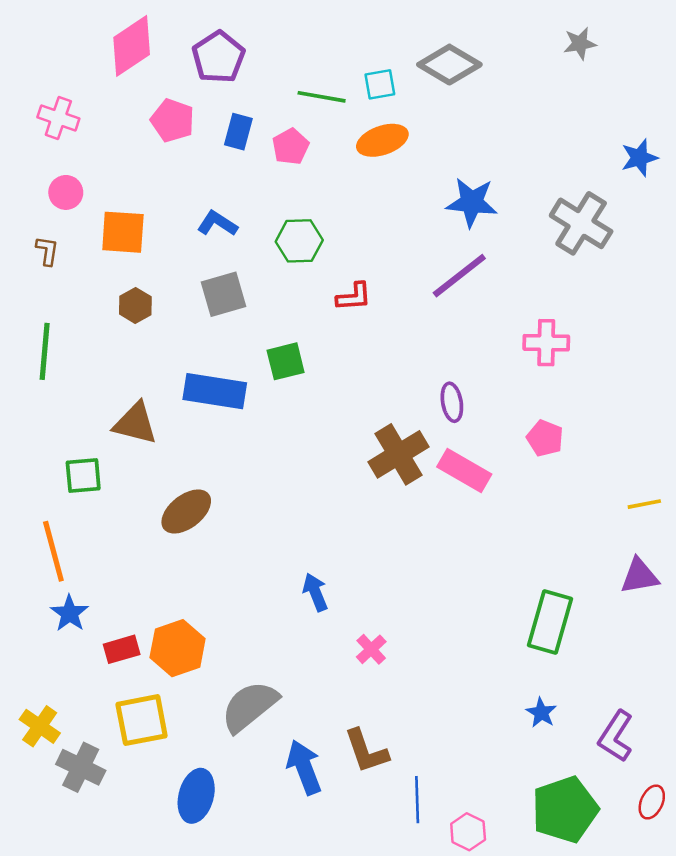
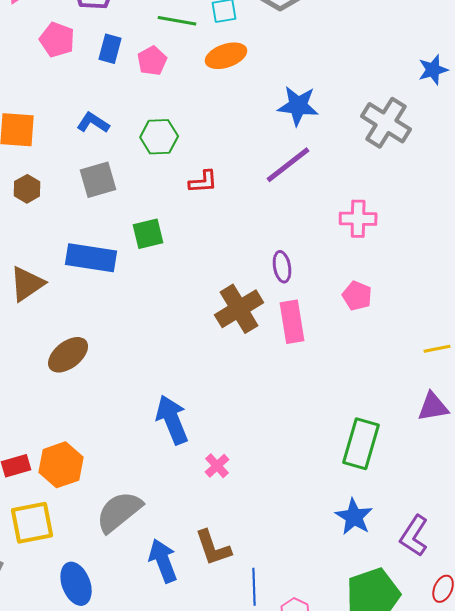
brown triangle: (135, 423) -> (27, 284), turned -48
pink rectangle: (464, 471) -> (292, 322), turned 51
blue arrow: (315, 592) -> (172, 420), size x1.6
blue star: (541, 713) -> (354, 517), size x1.5
blue ellipse: (196, 796) -> (76, 584), turned -36

